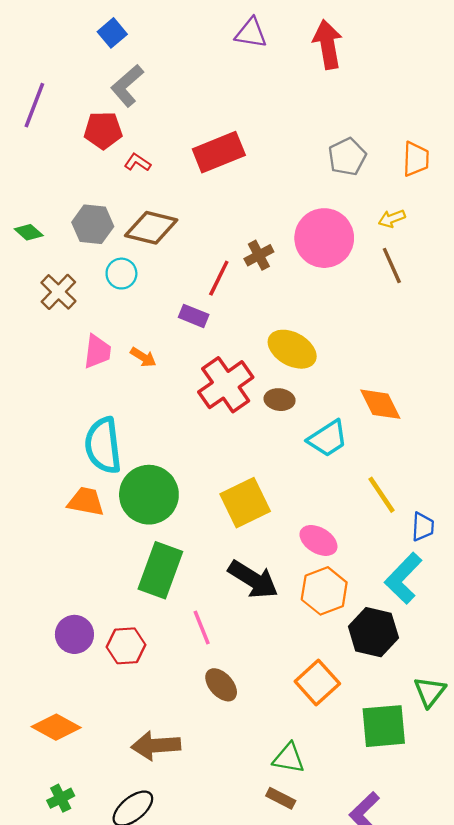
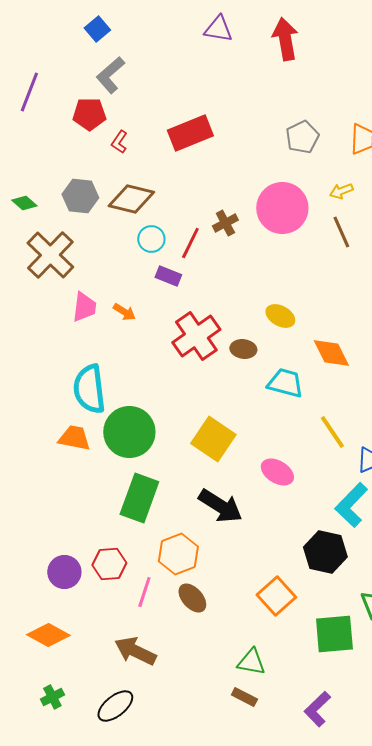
red L-shape: (137, 162) -> (119, 142), turned -90
cyan circle: (121, 274) -> (151, 239), moved
brown cross: (58, 292) -> (50, 255), size x1.5
yellow ellipse: (292, 349) -> (280, 316), moved, size x0.7
cyan trapezoid: (328, 439) -> (285, 383), turned -132
yellow square: (245, 503) -> (213, 439), turned -30
orange hexagon: (324, 591) -> (178, 554), moved
pink line: (202, 628) -> (144, 592), moved, turned 40
purple circle: (74, 634) -> (64, 572), moved
brown arrow: (156, 746) -> (135, 651), turned 30

